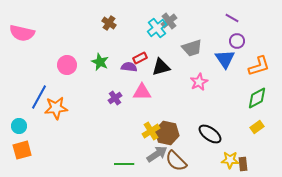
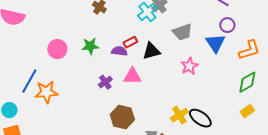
green star: (100, 62) -> (90, 46), turned -30
yellow cross: (151, 131) -> (179, 115), moved
brown hexagon: (167, 133) -> (122, 117), moved

